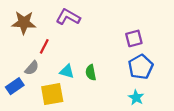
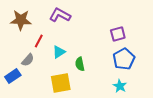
cyan triangle: (67, 71) -> (59, 52), moved, turned -48
yellow square: (52, 94) -> (61, 83), moved

